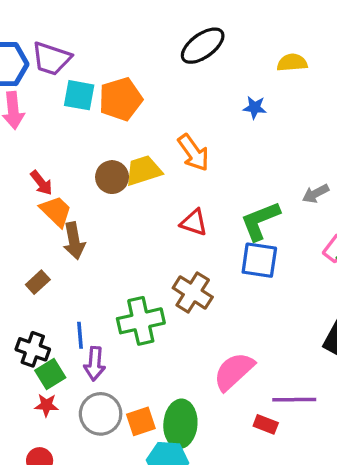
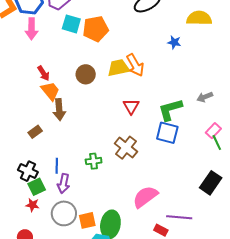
yellow semicircle: (292, 63) -> (199, 18), size x1.4
yellow trapezoid: (143, 171) -> (118, 68), moved
red triangle: (194, 222) -> (131, 106), turned 36
green cross: (141, 321) -> (94, 161), size x0.6

